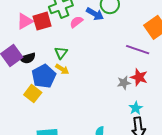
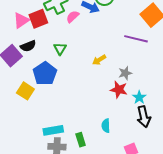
black semicircle: (28, 58) -> (28, 46), moved
yellow arrow: (62, 69) -> (99, 60), moved, turned 120
red star: (139, 77) -> (119, 90), moved
yellow square: (33, 94) -> (25, 91), moved

